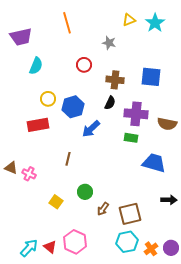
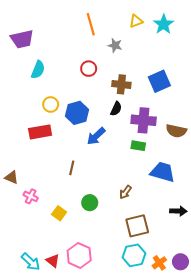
orange line: (67, 23) -> (91, 24), moved
blue square: (151, 77) -> (159, 81), turned -30
pink cross: (29, 174) -> (31, 196), moved
brown arrow: (103, 209) -> (126, 192), moved
cyan arrow: (29, 248) -> (31, 262), turned 90

